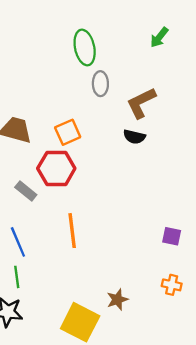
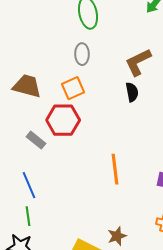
gray ellipse: (100, 84) -> (82, 54), moved
black semicircle: (134, 137) -> (132, 92), turned -114
orange line: (72, 231) -> (115, 169), moved

